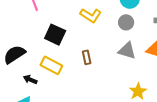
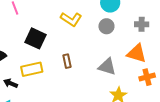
gray triangle: (127, 51) -> (107, 67), moved
yellow rectangle: (51, 65) -> (32, 69), turned -40

